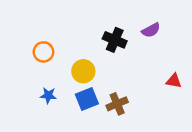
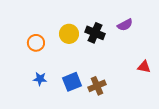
yellow circle: (83, 71) -> (69, 34), moved

